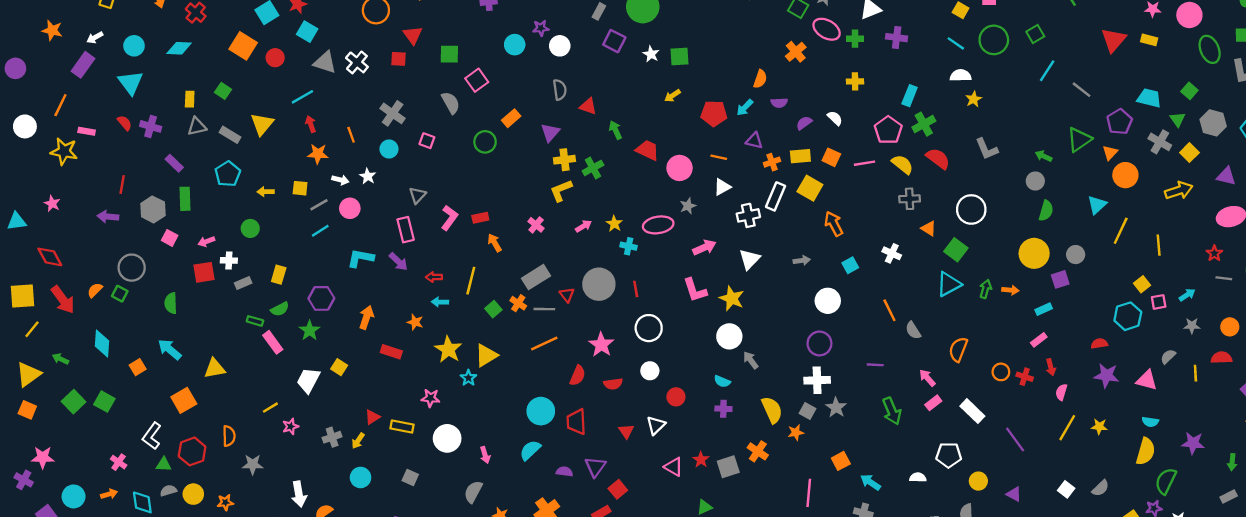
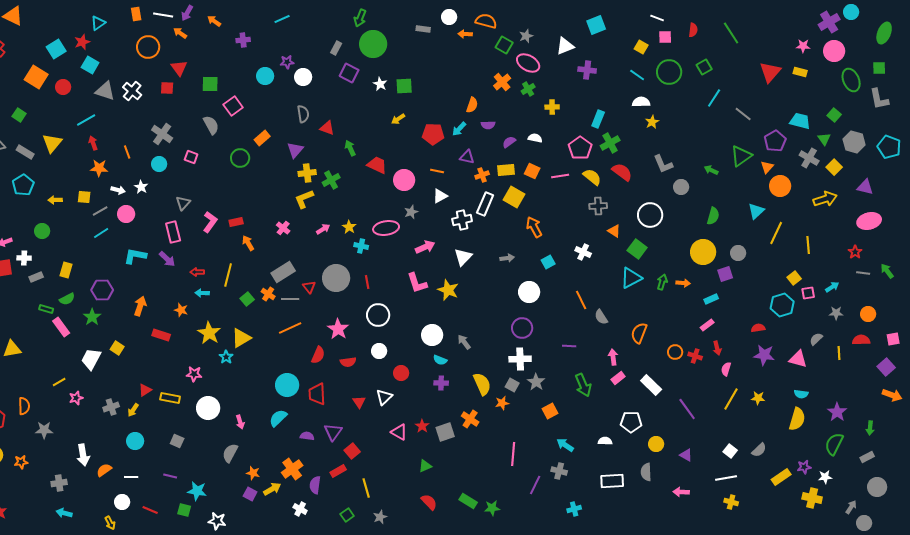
green cross: (855, 39) -> (528, 89), moved, turned -32
white semicircle: (835, 118) -> (535, 138), turned -32
gray circle: (1035, 181) -> (681, 187), moved
white circle: (729, 336) -> (432, 335), moved
pink arrow: (927, 378) -> (613, 357), turned 35
purple star: (1193, 443) -> (837, 412), turned 30
orange square: (841, 461) -> (550, 411), moved
green semicircle: (1166, 481) -> (834, 444), moved

